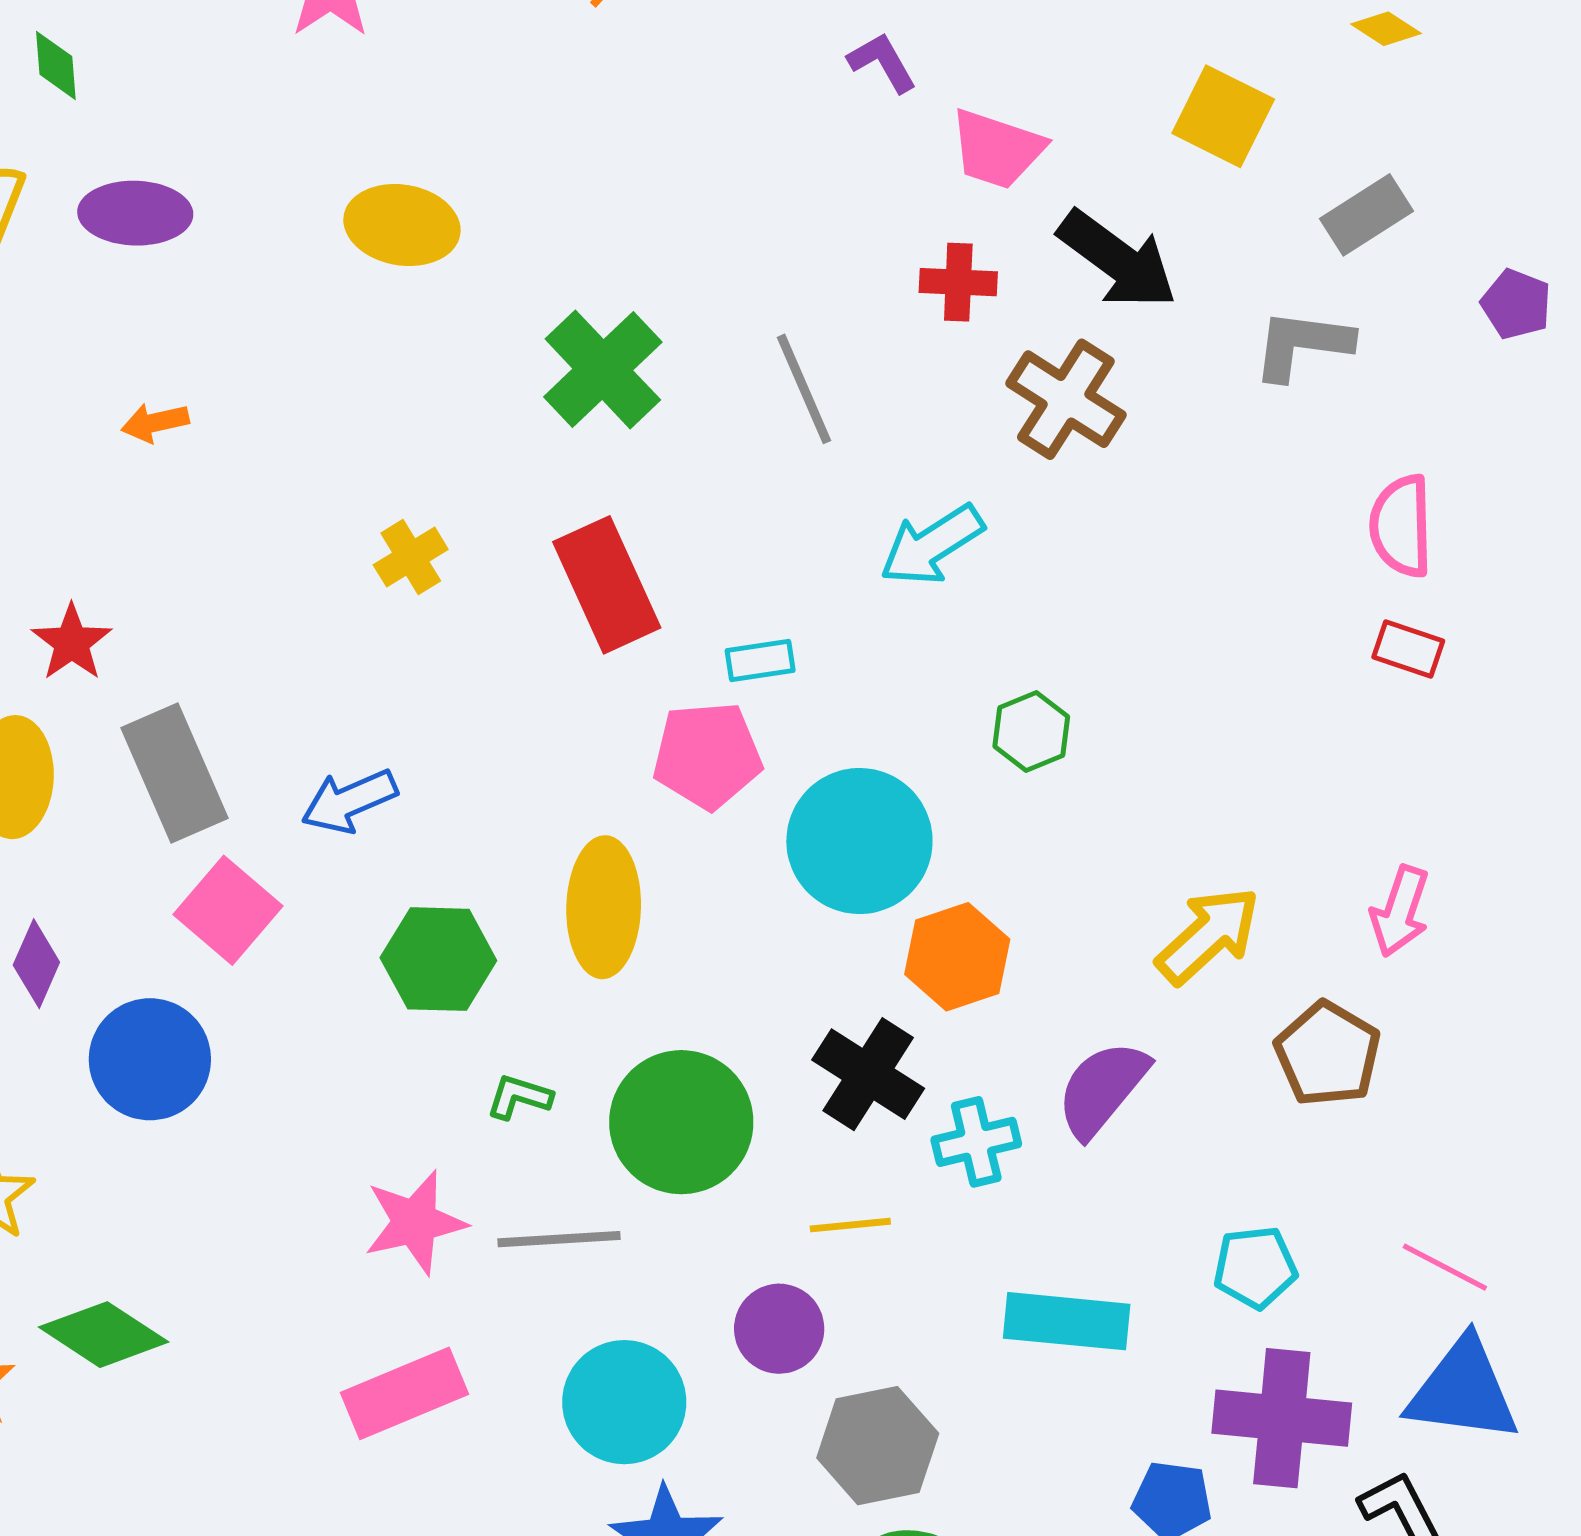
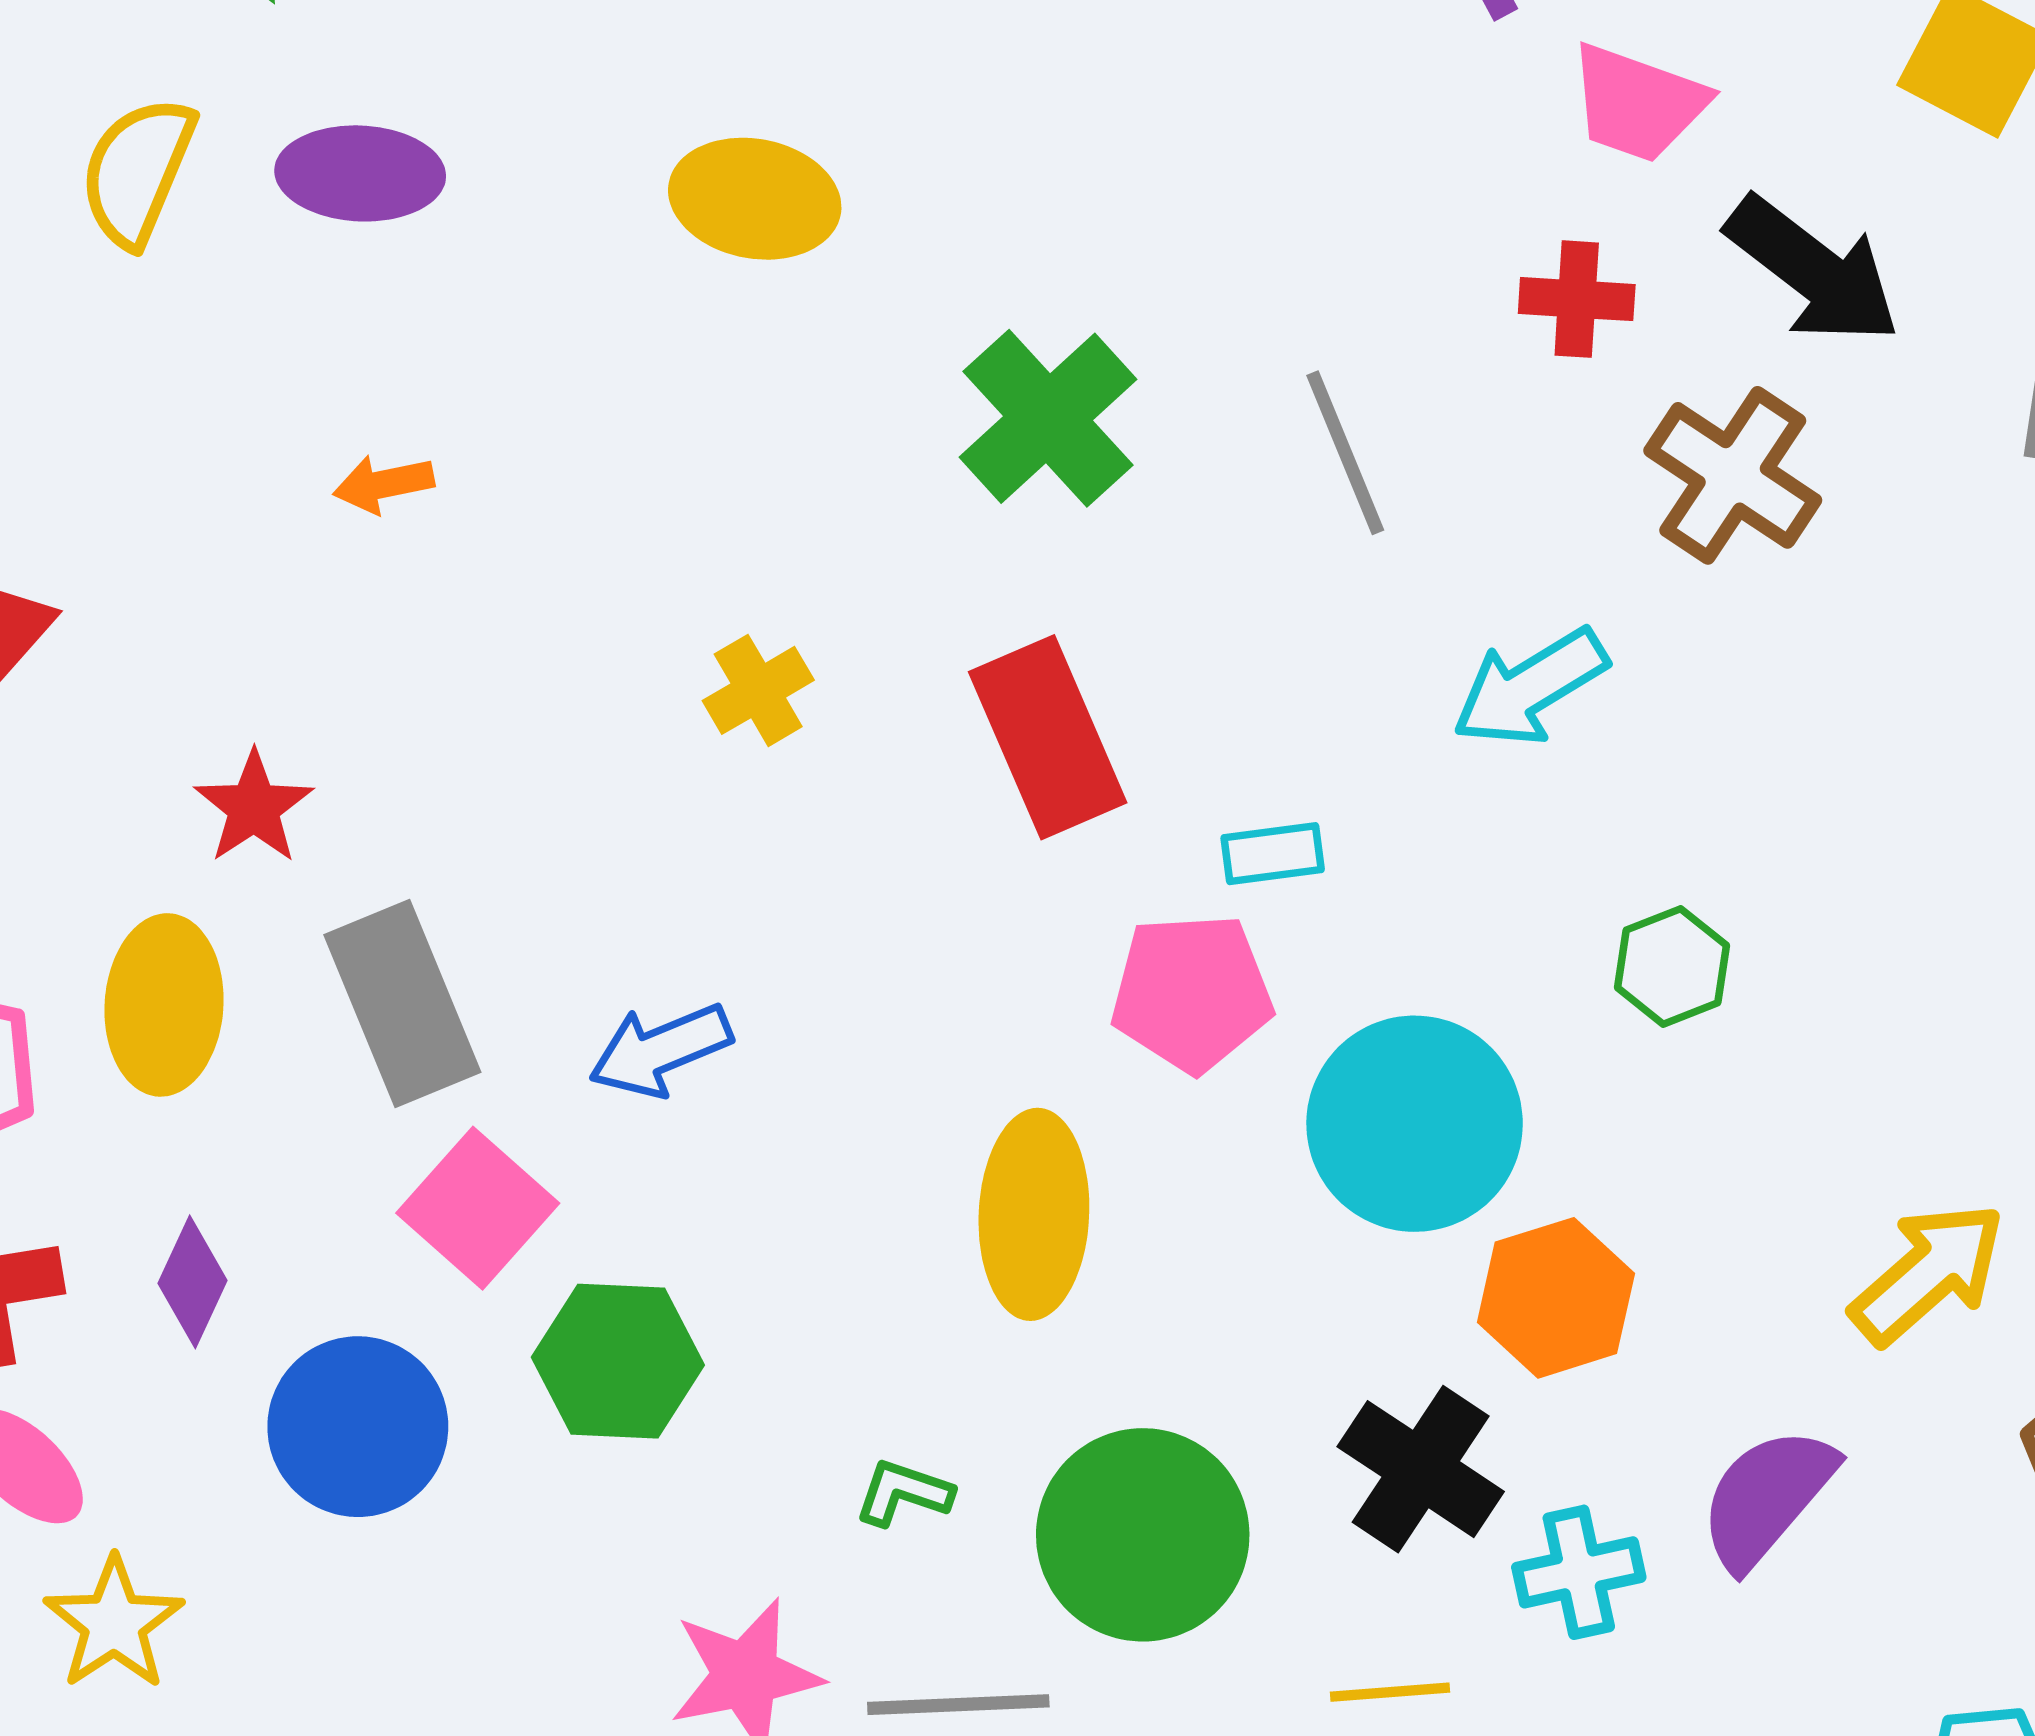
green hexagon: (438, 959) -> (618, 1361), moved

